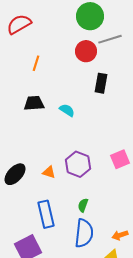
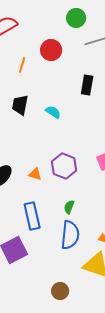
green circle: (90, 16) -> (76, 18), size x0.7
red circle: (86, 51) -> (51, 50), moved
black trapezoid: (34, 103) -> (20, 105), turned -75

